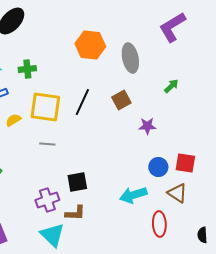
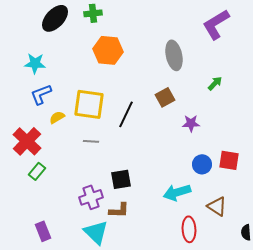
orange hexagon: (90, 45) -> (108, 50), moved
green cross: (27, 69) -> (93, 13), moved
black line: (82, 102) -> (126, 114), moved
brown triangle: (177, 193) -> (217, 206), moved
red ellipse: (159, 224) -> (189, 229), moved

